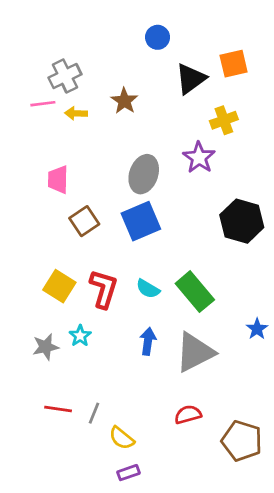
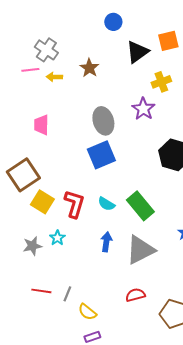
gray cross: (65, 76) -> (46, 50), turned -30
gray ellipse: (144, 174) -> (103, 121), turned -36
brown square: (84, 221) -> (23, 175), moved, size x1.5

